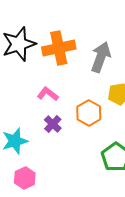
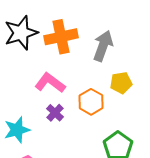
pink L-shape: (48, 94) -> (50, 83), size x1.4

